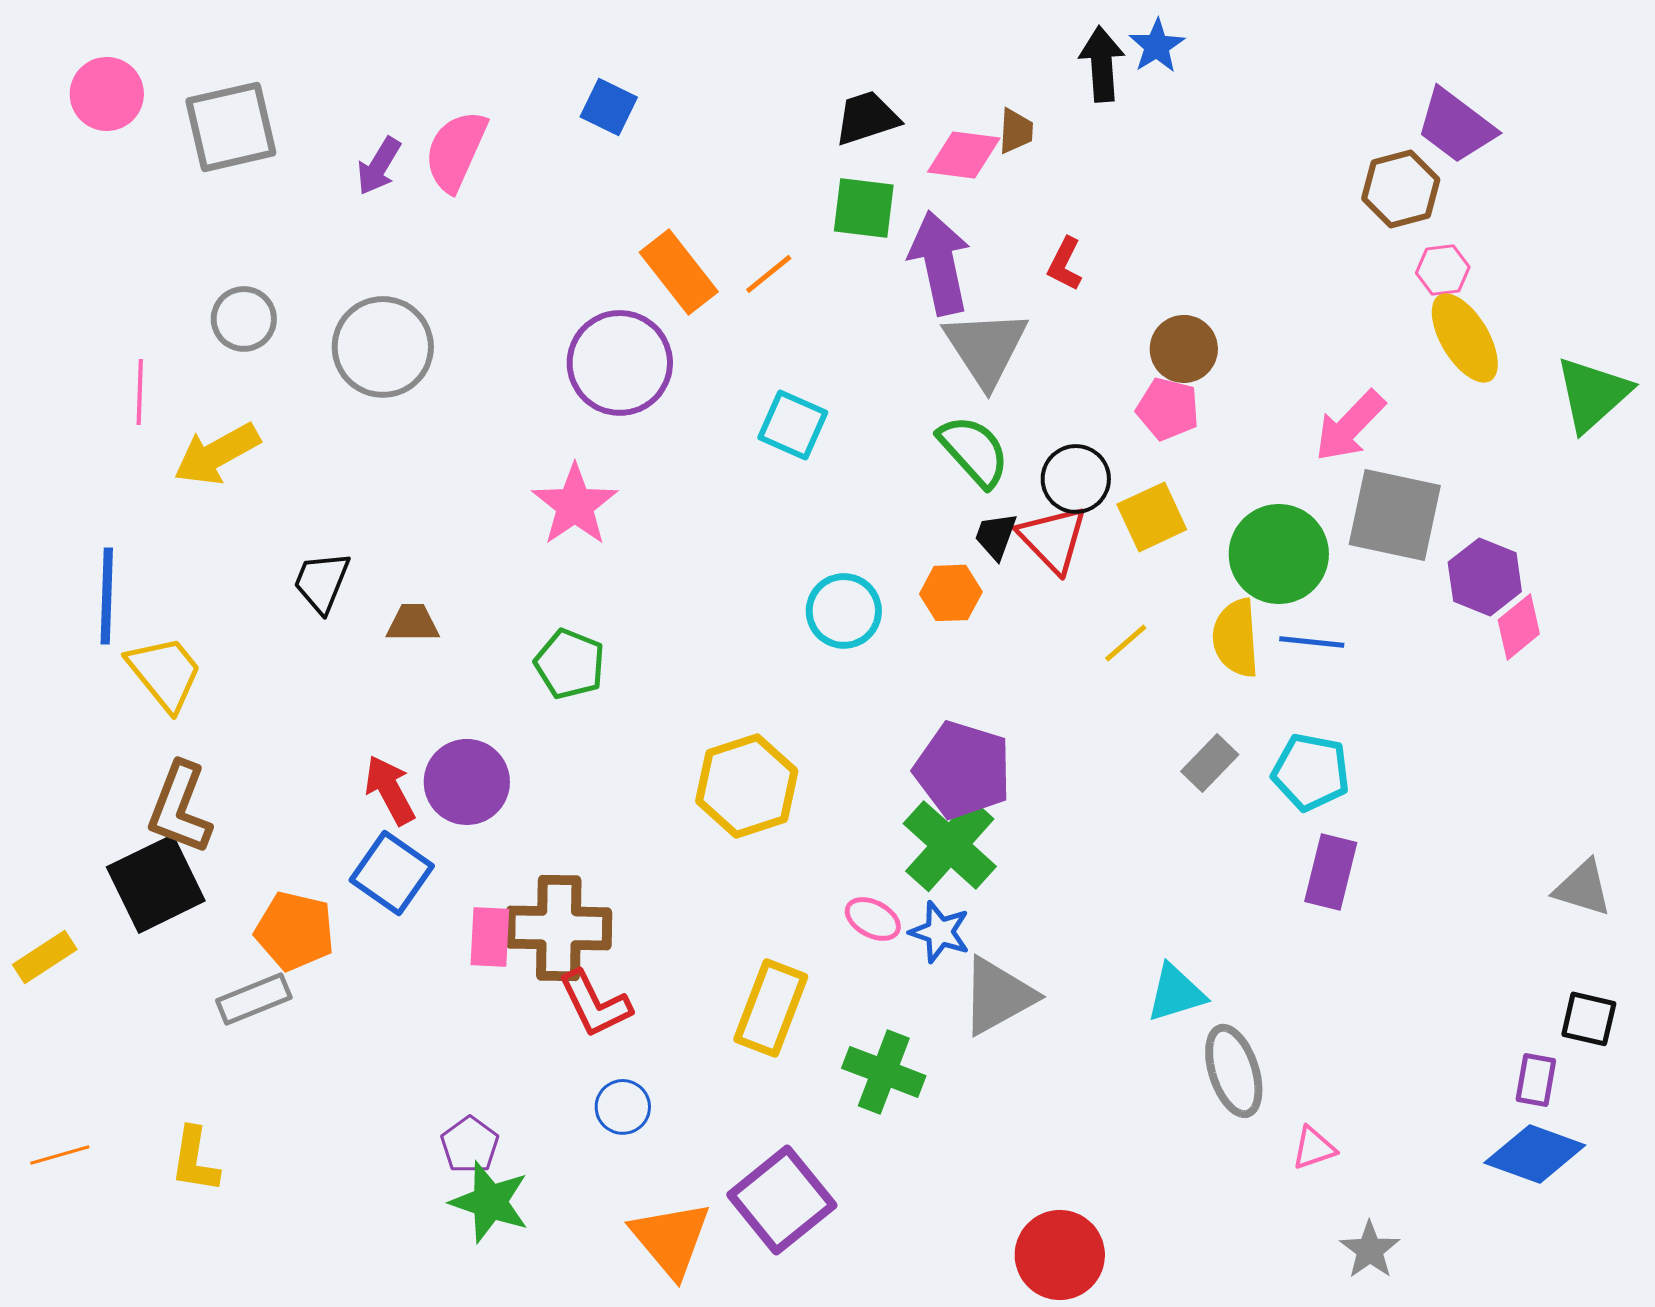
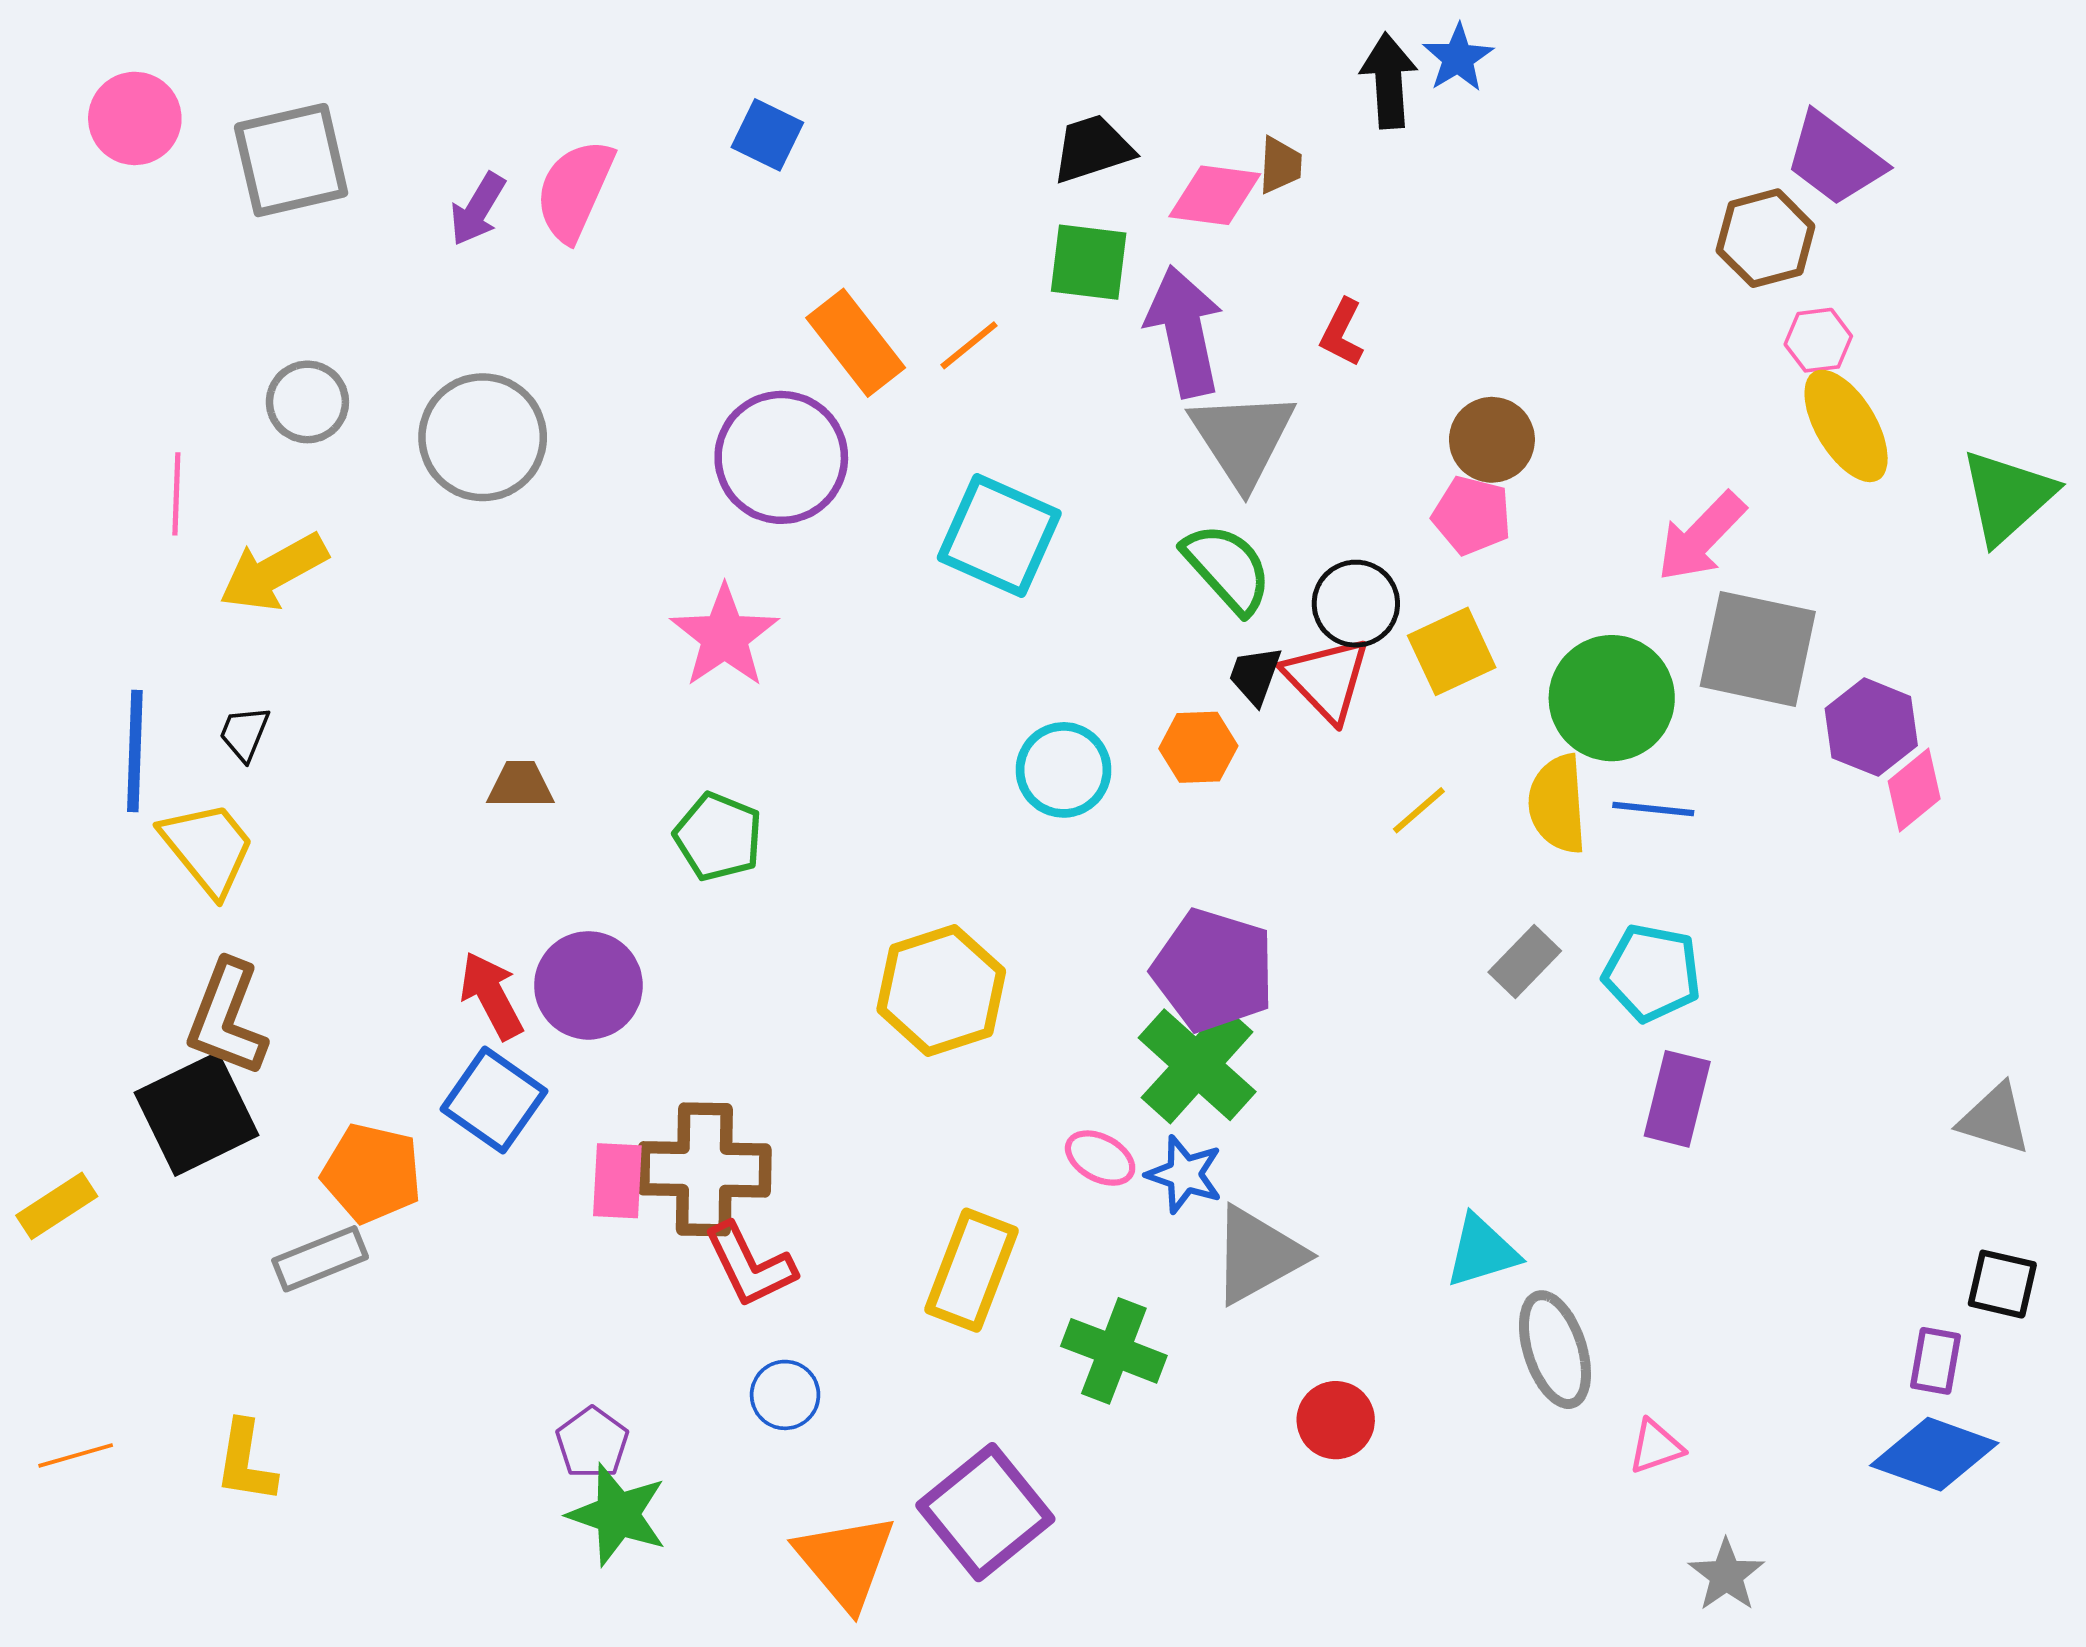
cyan square: (793, 425) -> (999, 536), size x1.4
black trapezoid: (322, 582) -> (244, 733), moved, size x0.7
red circle: (1060, 1255) -> (1336, 1420), moved, size x0.7

